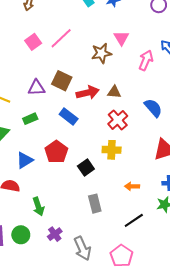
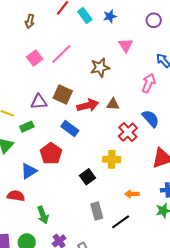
pink triangle: (121, 38) -> (126, 45), moved
pink arrow: (146, 60) -> (149, 83), moved
green rectangle: (30, 119) -> (27, 127), moved
red cross: (118, 120) -> (128, 132), moved
red pentagon: (56, 152) -> (51, 154), moved
black line: (134, 220) -> (121, 222), moved

